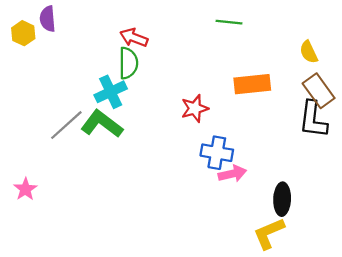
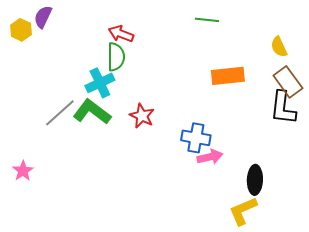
purple semicircle: (48, 19) -> (43, 17), turned 30
red star: (195, 108) -> (142, 116), moved, turned -30

